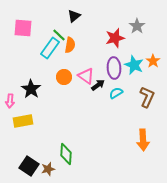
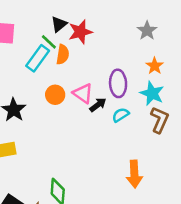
black triangle: (74, 16) -> (59, 24), moved
red star: (115, 38) -> (80, 32), moved
orange star: (153, 61) -> (155, 66), moved
cyan star: (134, 65) -> (152, 93), moved
orange arrow: (143, 140) -> (134, 174), moved

